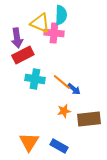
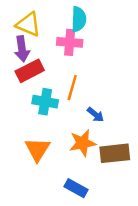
yellow triangle: (40, 23) -> (28, 24), moved
orange line: (62, 82) -> (72, 88), moved, turned 66
orange star: (64, 111) -> (83, 143), size x1.5
orange triangle: (29, 142) -> (37, 149), moved

